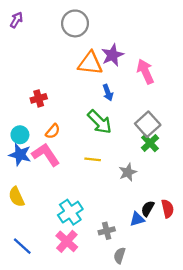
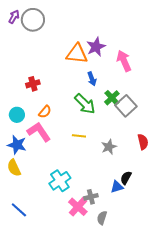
gray circle: (75, 23) -> (33, 20), moved
green cross: (150, 143) -> (112, 98), moved
blue star: (20, 155) -> (17, 145), moved
red semicircle: (168, 209) -> (143, 142), moved
pink cross: (67, 241) -> (78, 207), moved

